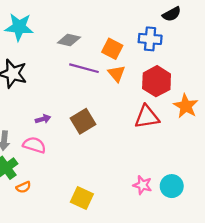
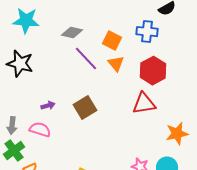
purple line: (84, 68) -> (86, 59), turned 32
orange star: (186, 106) -> (177, 134), moved, turned 30

